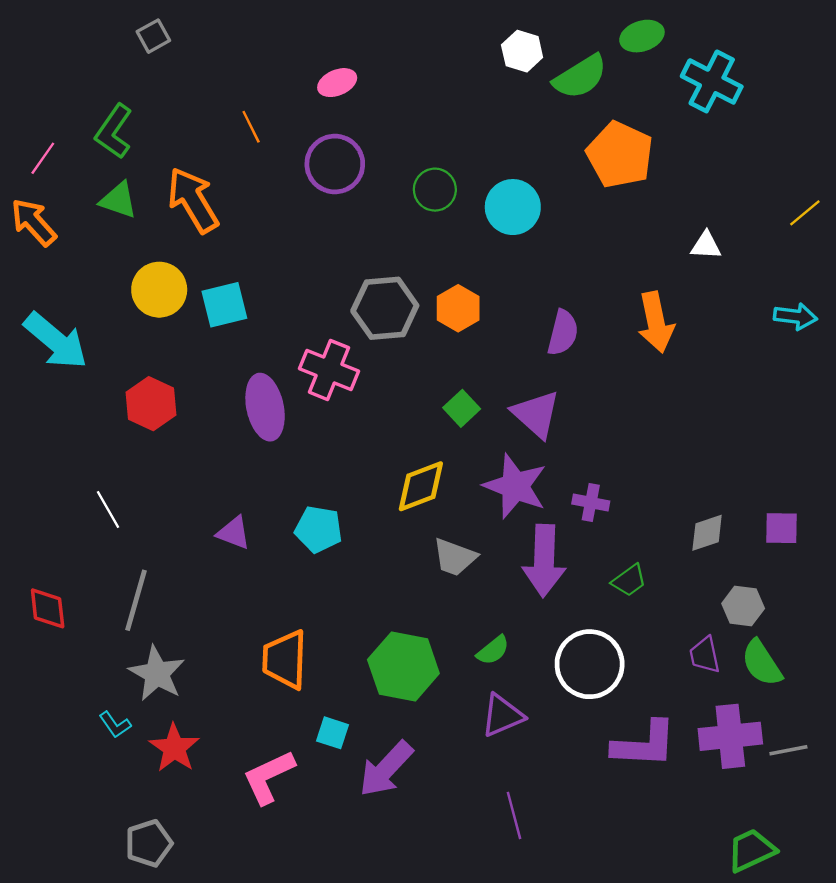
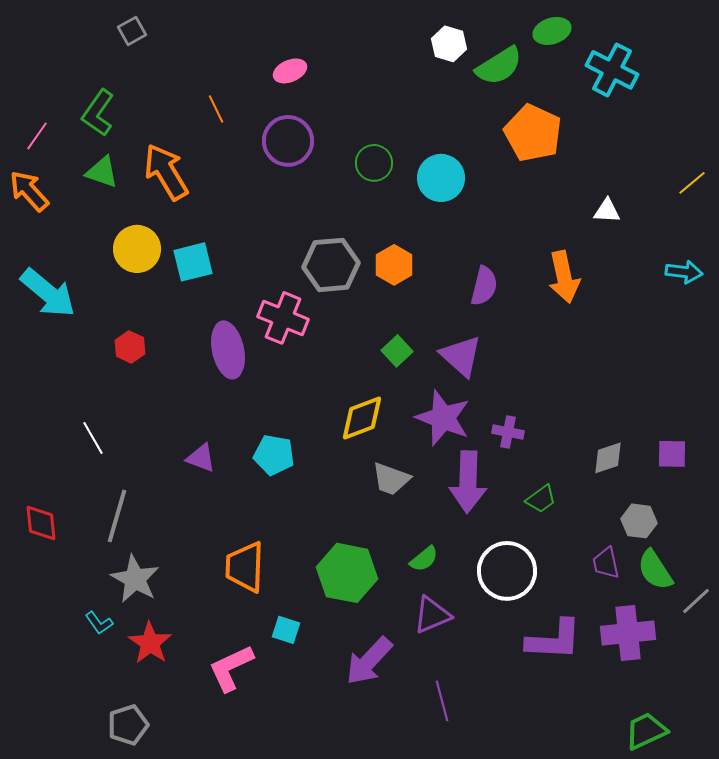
red hexagon: (151, 404) -> (130, 347), size x0.7
gray line: (788, 750) -> (696, 601), moved, turned -32
purple arrow: (386, 769) -> (369, 661), moved

